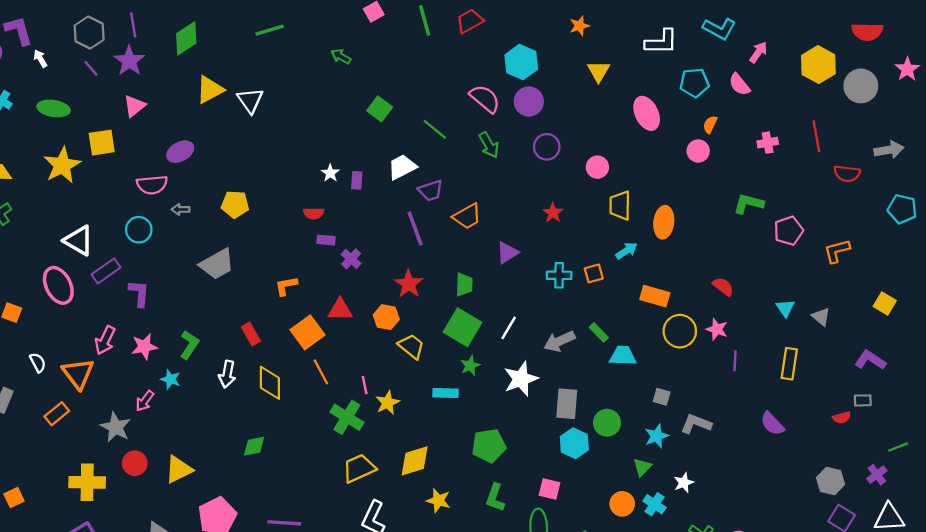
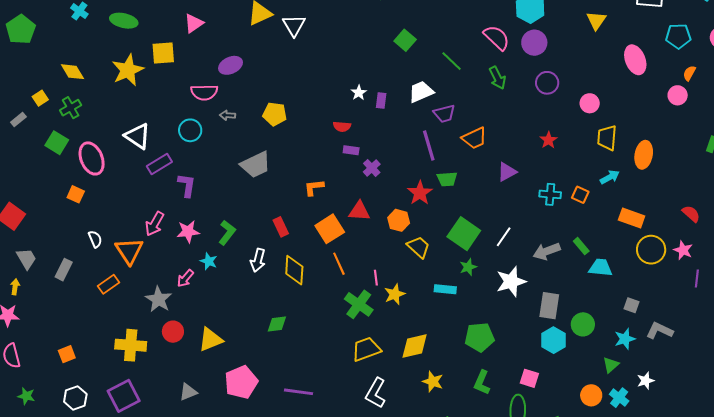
orange square: (594, 273) -> (580, 195), turned 36
pink ellipse: (58, 285) -> (92, 158), moved
green trapezoid: (464, 285) -> (447, 179), moved, turned 80

